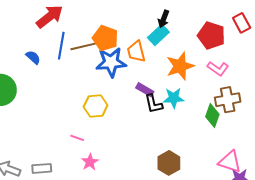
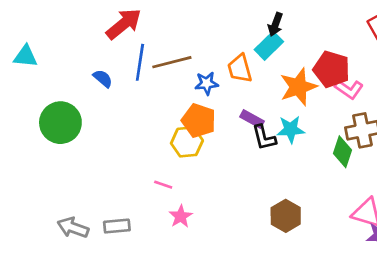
red pentagon: (211, 35) -> (332, 69), moved
orange pentagon: (105, 38) -> (199, 121), moved
blue star: (111, 62) -> (207, 83), size x0.6

